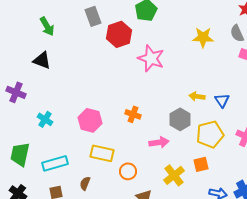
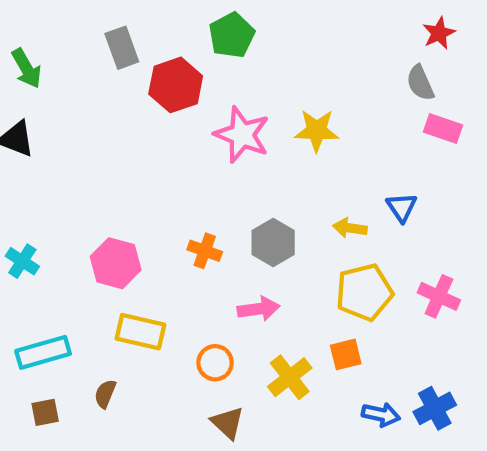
yellow star: (203, 37) -> (317, 131), moved
yellow arrow: (197, 96) -> (350, 228), moved
blue triangle: (222, 100) -> (402, 207), moved
gray hexagon: (180, 119) -> (273, 242), moved
orange circle: (128, 171) -> (215, 363), moved

